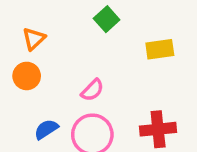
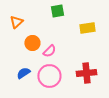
green square: (107, 19) -> (57, 11), turned 32
orange circle: (27, 76) -> (32, 43), moved

